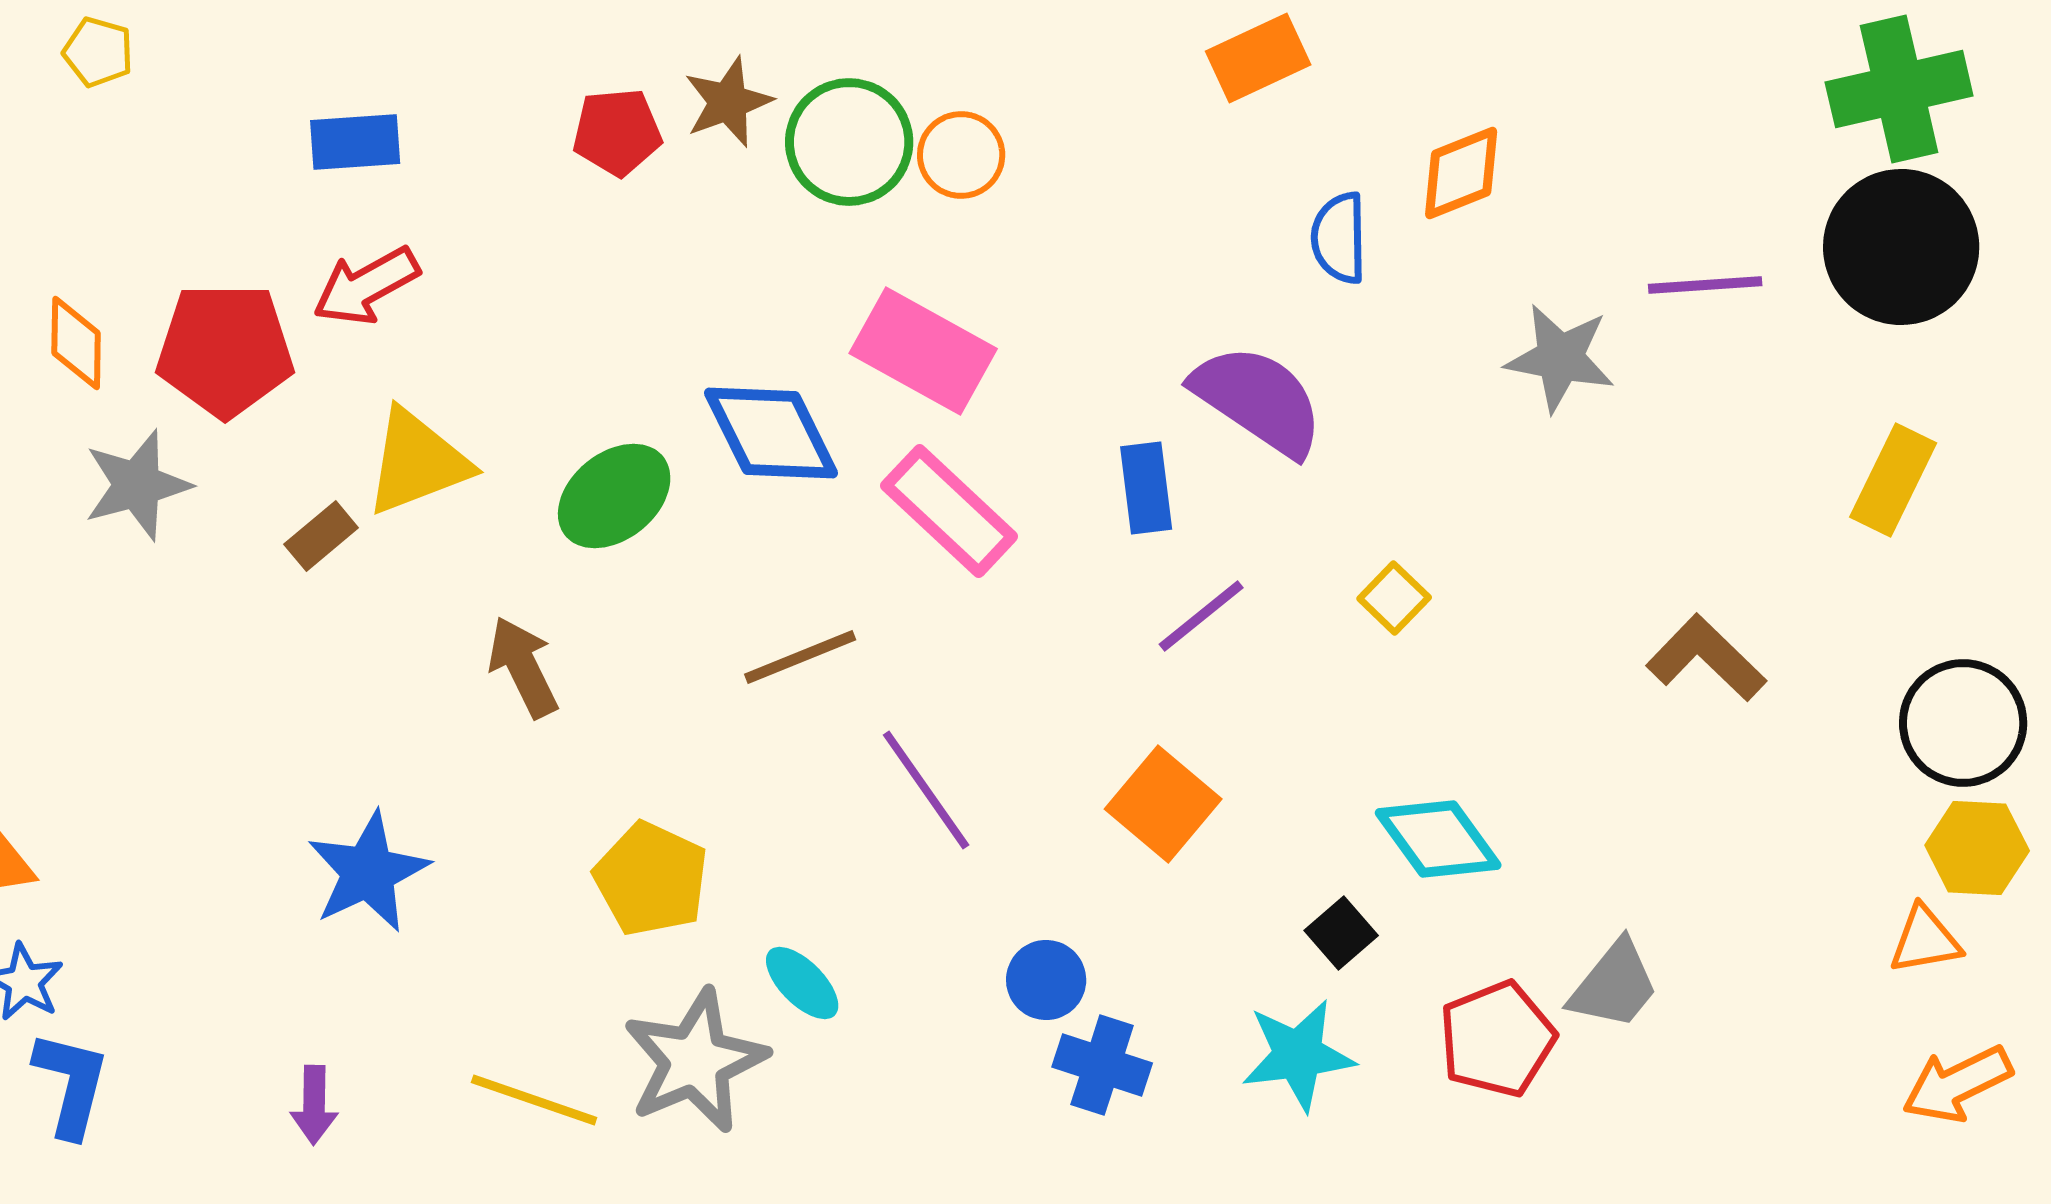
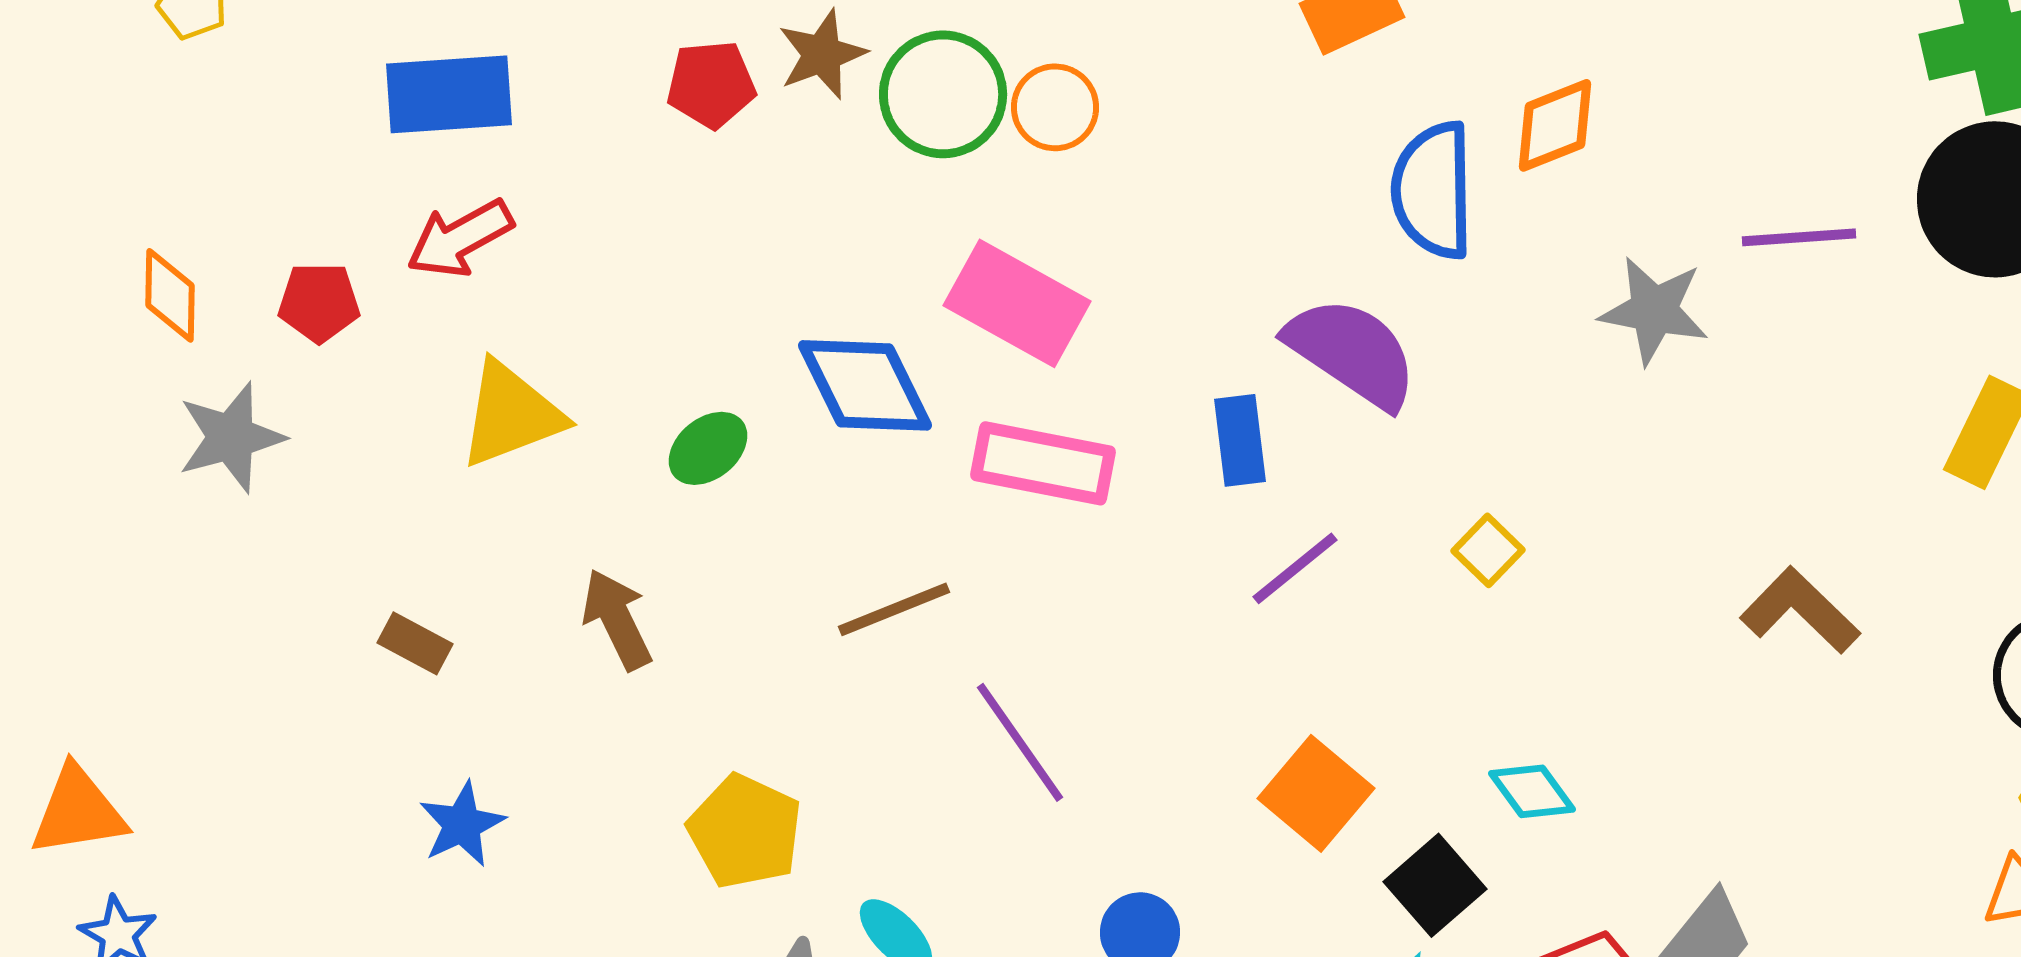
blue rectangle: (355, 142) -> (449, 94), size x1.4
blue semicircle: (1339, 238) -> (1433, 190), size x1.5
red pentagon: (225, 350) -> (319, 302), size x0.6
green ellipse: (614, 496) -> (708, 448), size x0.7
pink rectangle: (949, 511) -> (1043, 463), turned -32
brown rectangle: (321, 536) -> (415, 643), moved, turned 68
orange square: (1163, 804) -> (1316, 793), moved
cyan diamond: (1438, 839) -> (1532, 791), size x0.7
blue star: (368, 872) -> (462, 824), size x0.7
black square: (1341, 933) -> (1435, 885), size x1.4

